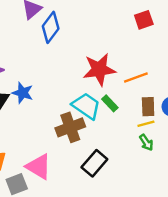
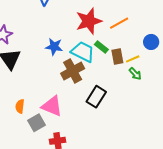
blue star: (23, 93) -> (54, 47), moved
brown rectangle: (148, 107) -> (117, 56), moved

